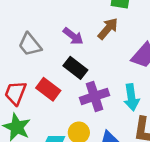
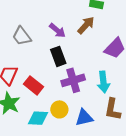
black rectangle: (75, 68) -> (58, 56), turned 30
red rectangle: (48, 89) -> (33, 85), moved

